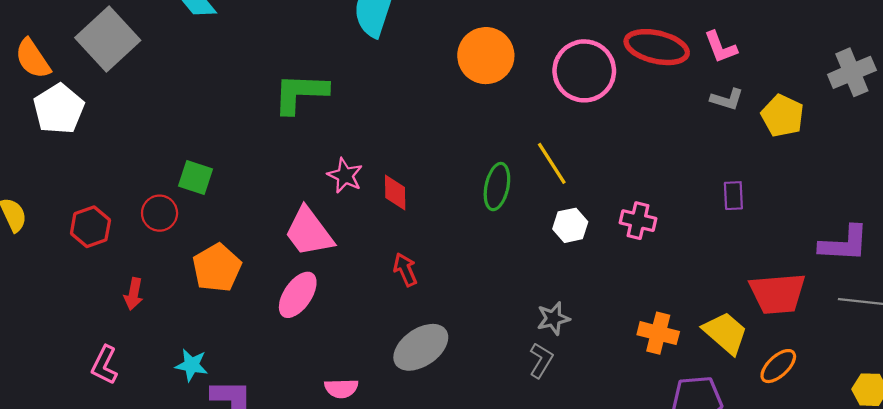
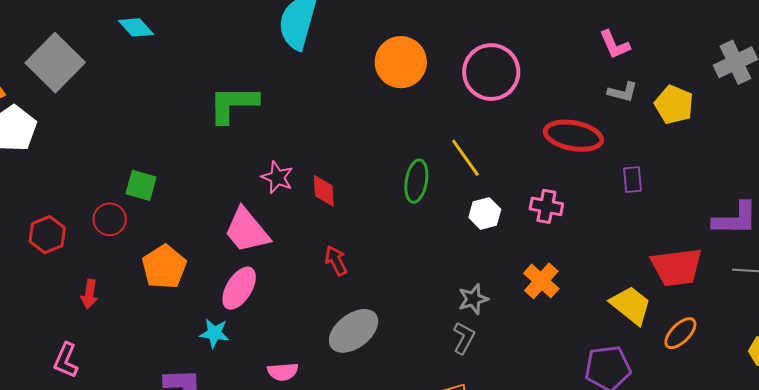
red ellipse: (657, 47) -> (573, 136), moved
orange cross: (658, 333) -> (541, 281), moved, turned 30
cyan star: (191, 365) -> (214, 333), moved

